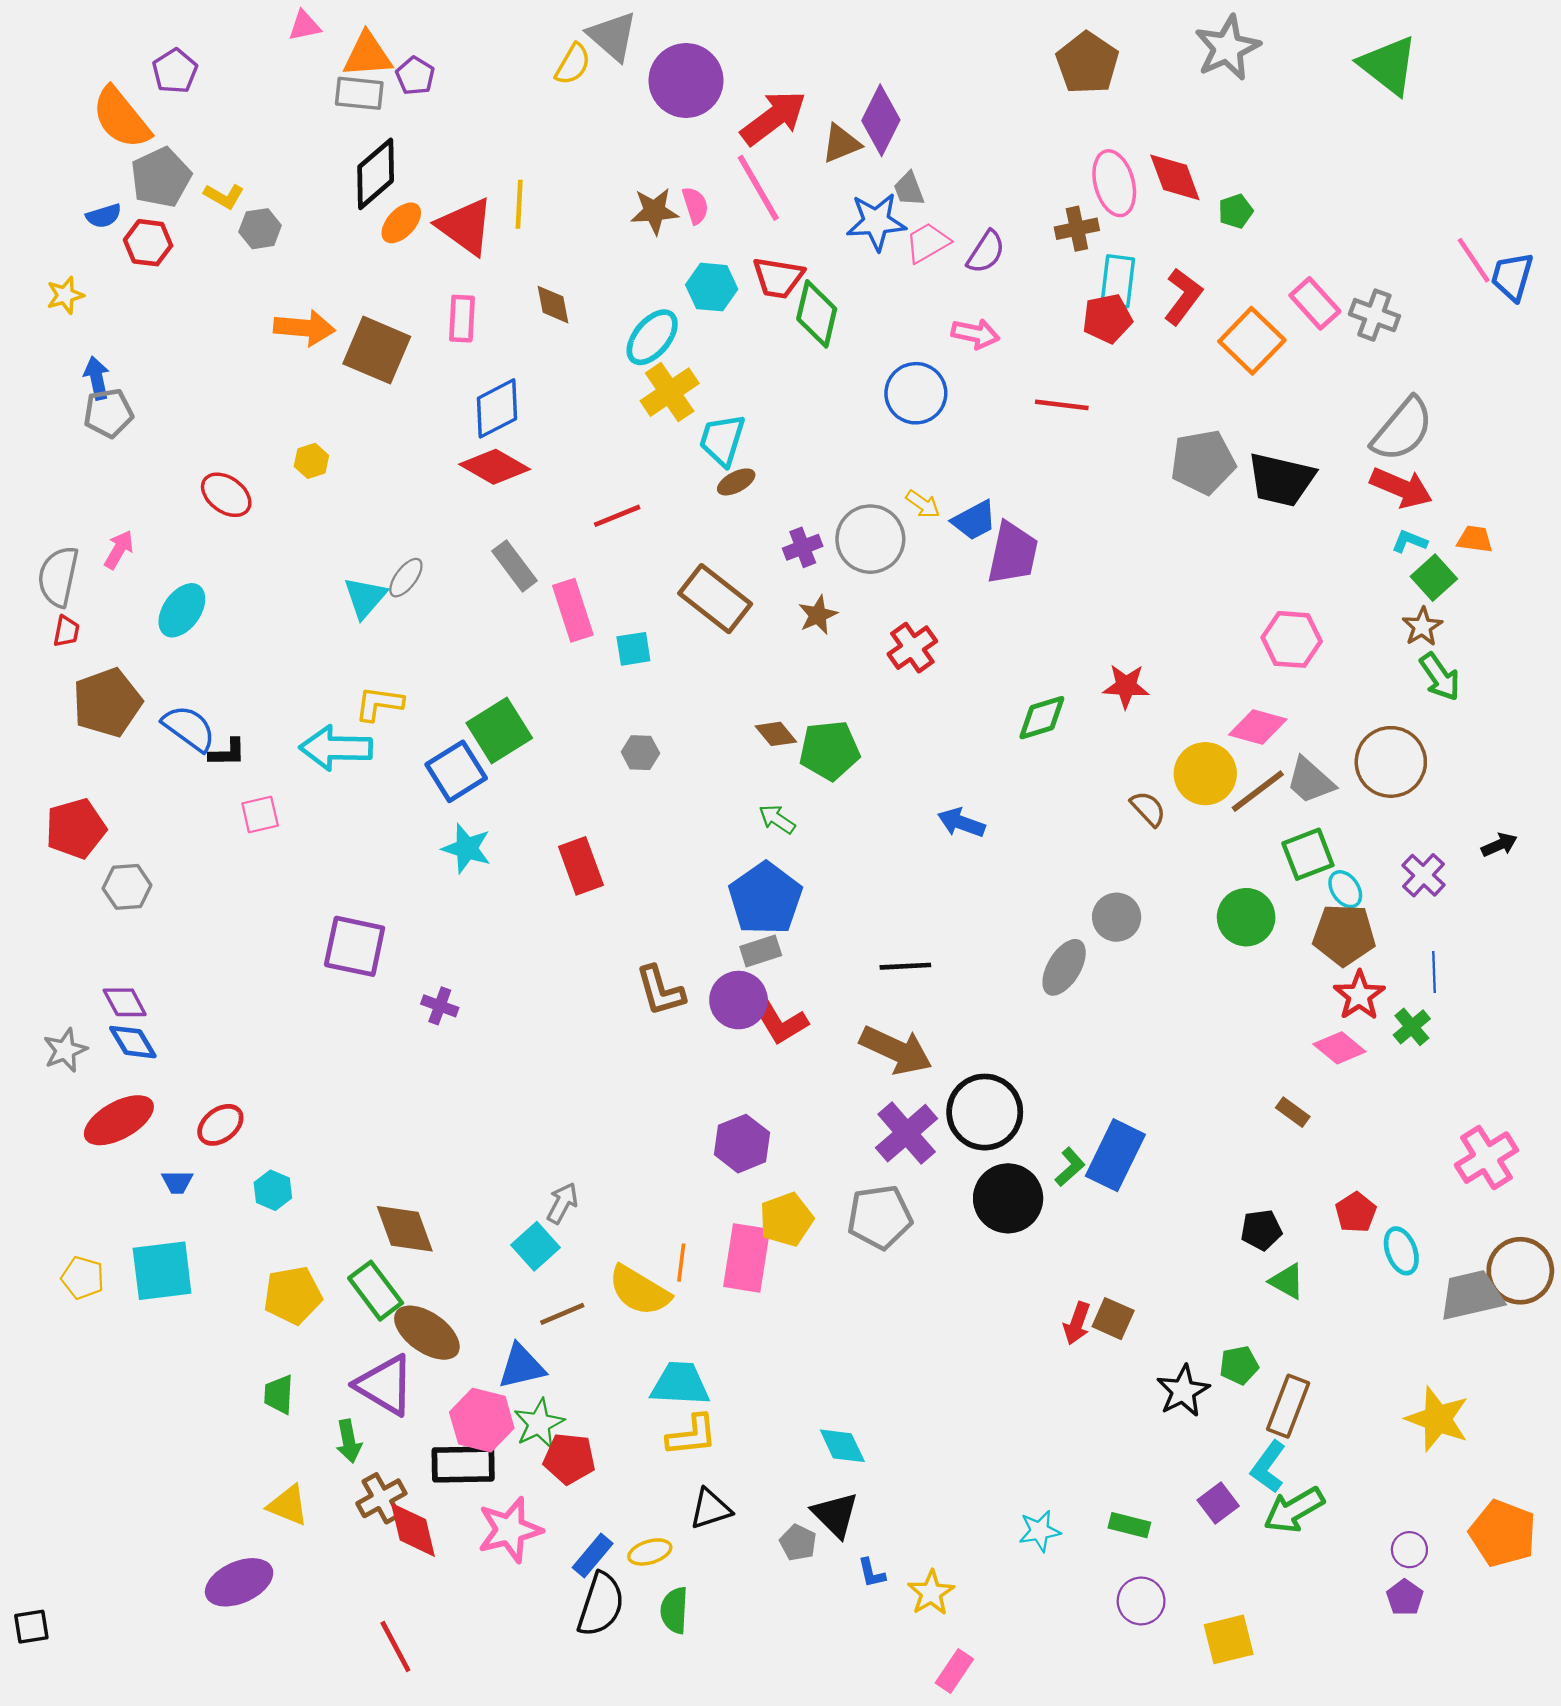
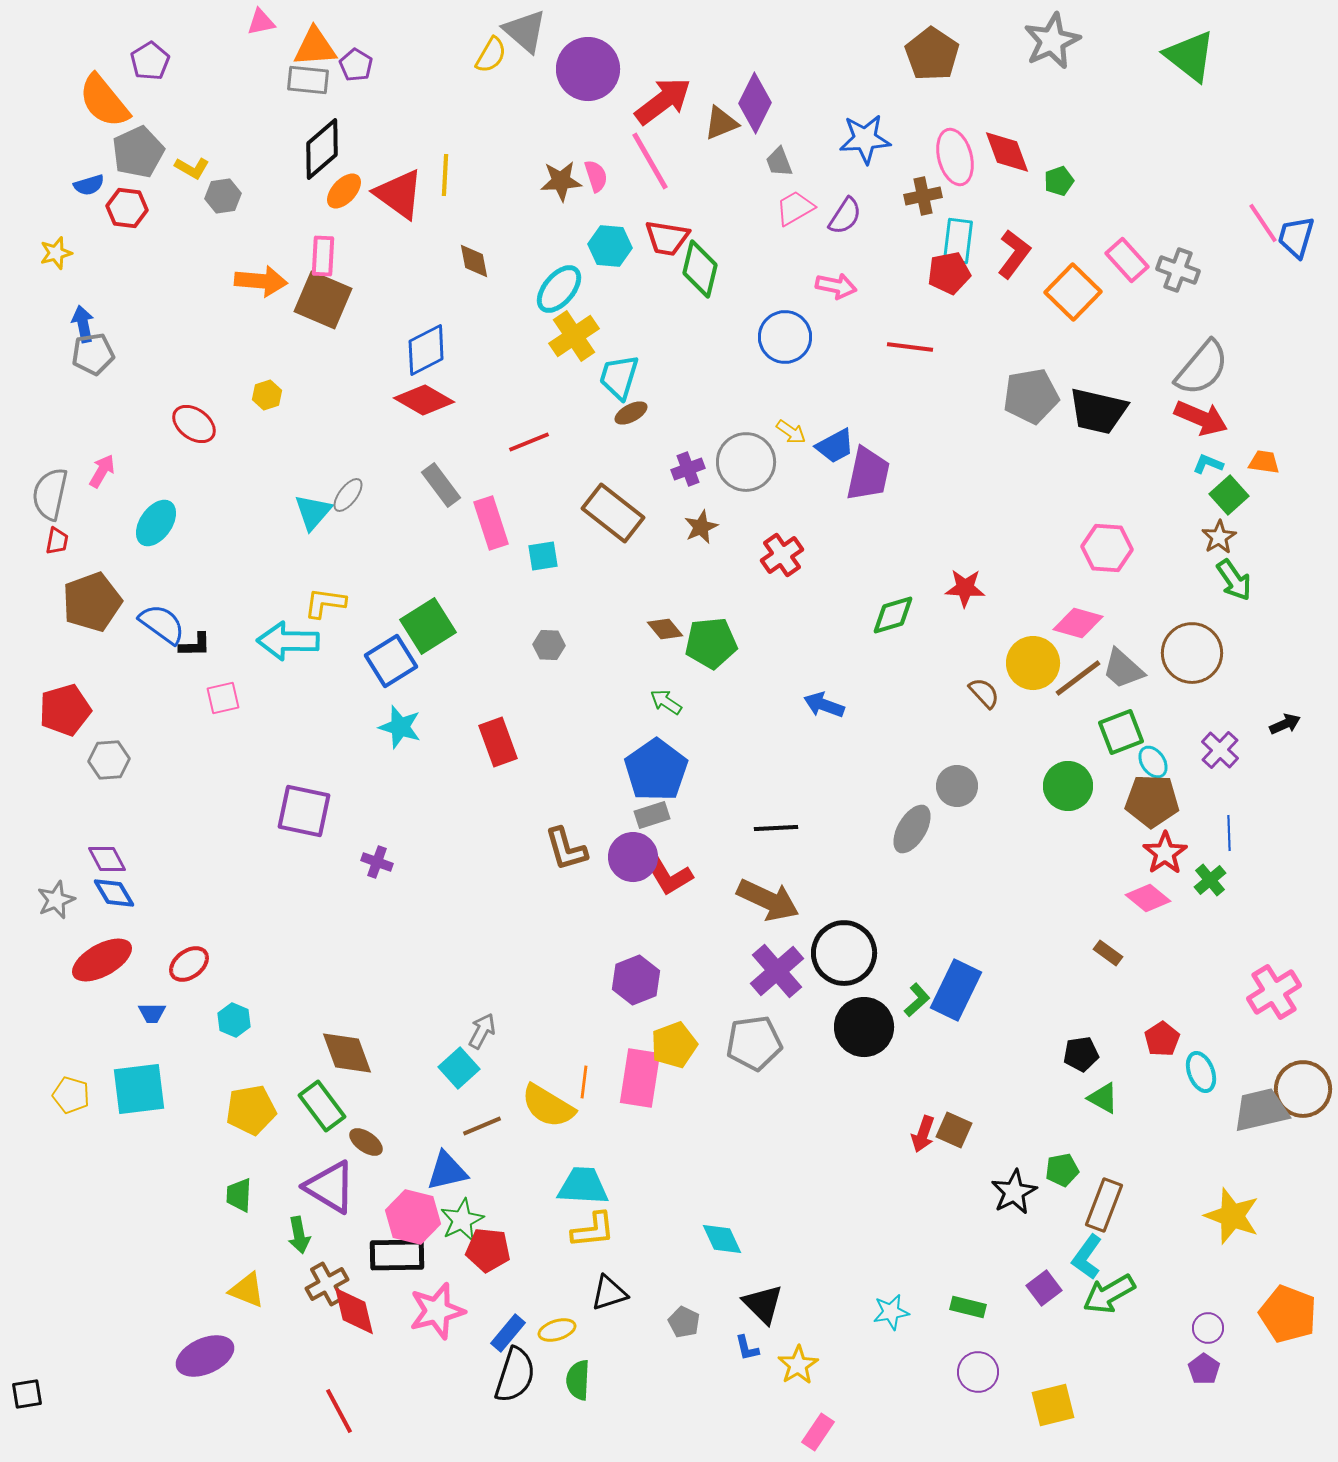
blue star: (876, 222) -> (865, 139), moved
pink rectangle: (462, 319) -> (323, 256), moved
brown ellipse: (427, 1333) -> (366, 1142), size x0.6
black triangle: (835, 1515) -> (763, 1304), moved

